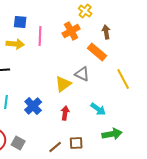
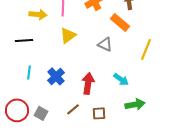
yellow line: (123, 79) -> (146, 49), turned 50
yellow triangle: (63, 84) -> (68, 35), moved
red arrow: (65, 113) -> (88, 83), size x1.5
brown line: (55, 147) -> (73, 109), moved

